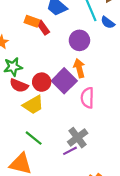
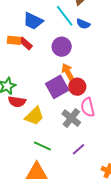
purple square: (64, 81) -> (57, 87), turned 30
red circle: (42, 82) -> (77, 87), moved
pink semicircle: (87, 98) -> (88, 107), moved
gray cross: (78, 138) -> (71, 118), moved

